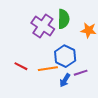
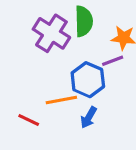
red line: (21, 66) -> (29, 120), moved
purple line: (81, 73) -> (113, 61), moved

